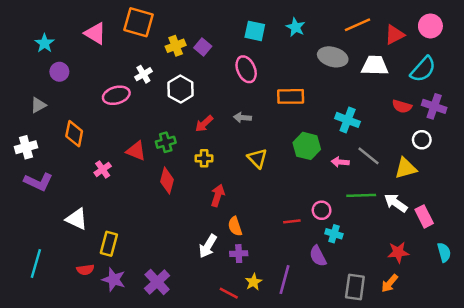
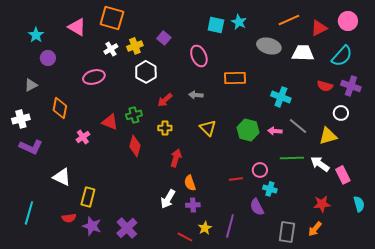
cyan square: (255, 31) -> (216, 25), moved
yellow cross: (176, 46) -> (135, 46), moved
white cross: (143, 74) -> (111, 49), moved
green hexagon: (307, 146) -> (248, 130), moved

